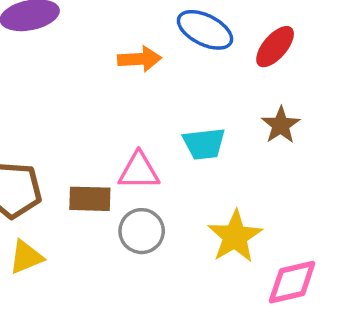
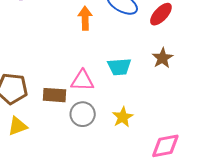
orange arrow: (140, 59) -> (85, 18), turned -90
yellow star: (235, 236) -> (123, 117), moved, size x0.7

